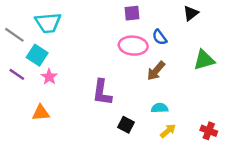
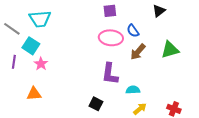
brown arrow: (156, 71) -> (138, 52), moved
purple line: (17, 74) -> (14, 62), turned 64
purple L-shape: (102, 92) -> (110, 74), moved
black square: (126, 125) -> (96, 104), moved

